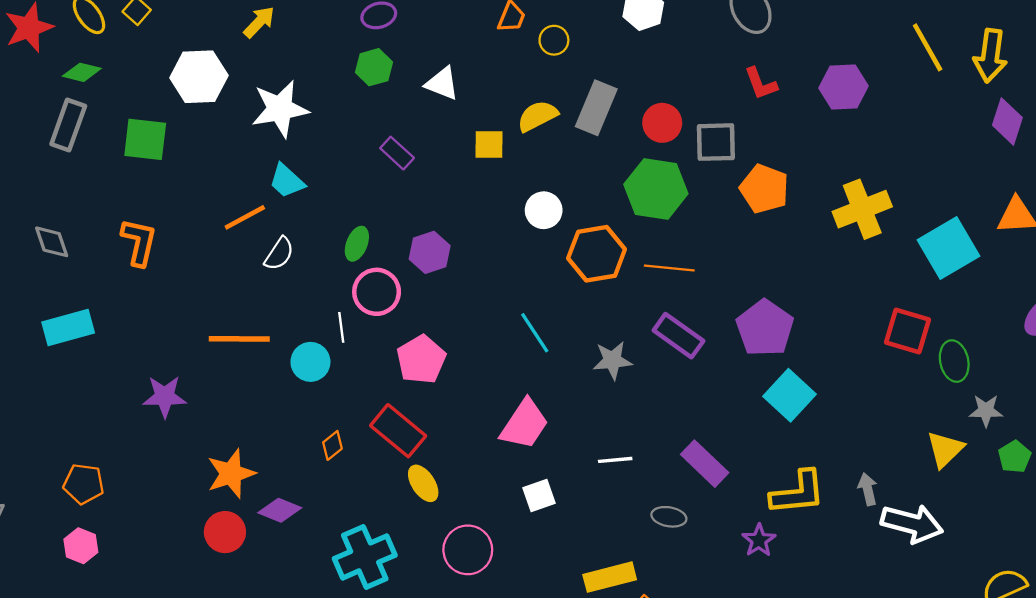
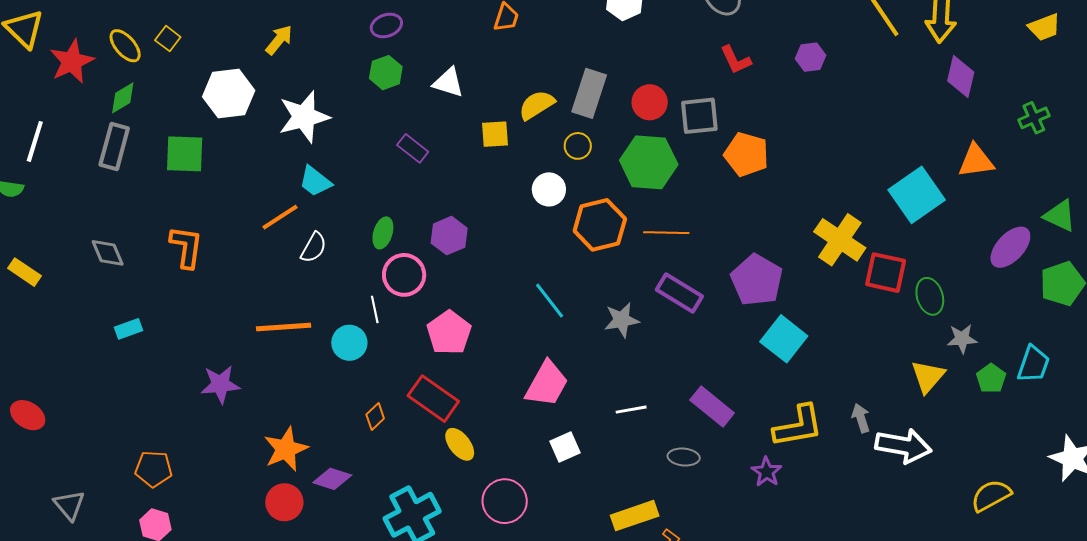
yellow circle: (554, 40) -> (578, 146), moved
green diamond: (82, 72) -> (123, 98), turned -40
purple hexagon: (843, 87) -> (811, 57), size x0.7
yellow cross: (862, 209) -> (840, 240), moved, turned -30
cyan rectangle: (68, 327) -> (128, 329), size x0.6

